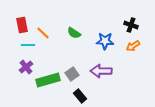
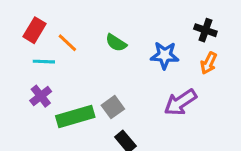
red rectangle: (22, 25) -> (34, 30), turned 42
orange arrow: (133, 46) -> (209, 63), turned -32
purple arrow: (101, 71) -> (180, 102), moved, turned -35

